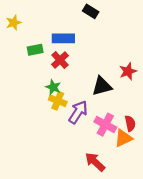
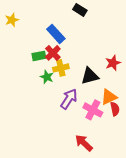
blue rectangle: (63, 38) -> (56, 34), turned 48
green rectangle: (35, 50) -> (39, 56), moved
yellow cross: (58, 101) -> (61, 68), moved, turned -35
orange triangle: (123, 138) -> (109, 97), moved

